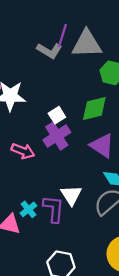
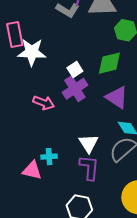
cyan cross: (28, 209) -> (49, 157), turned 35
purple L-shape: (54, 209) -> (89, 168), moved

